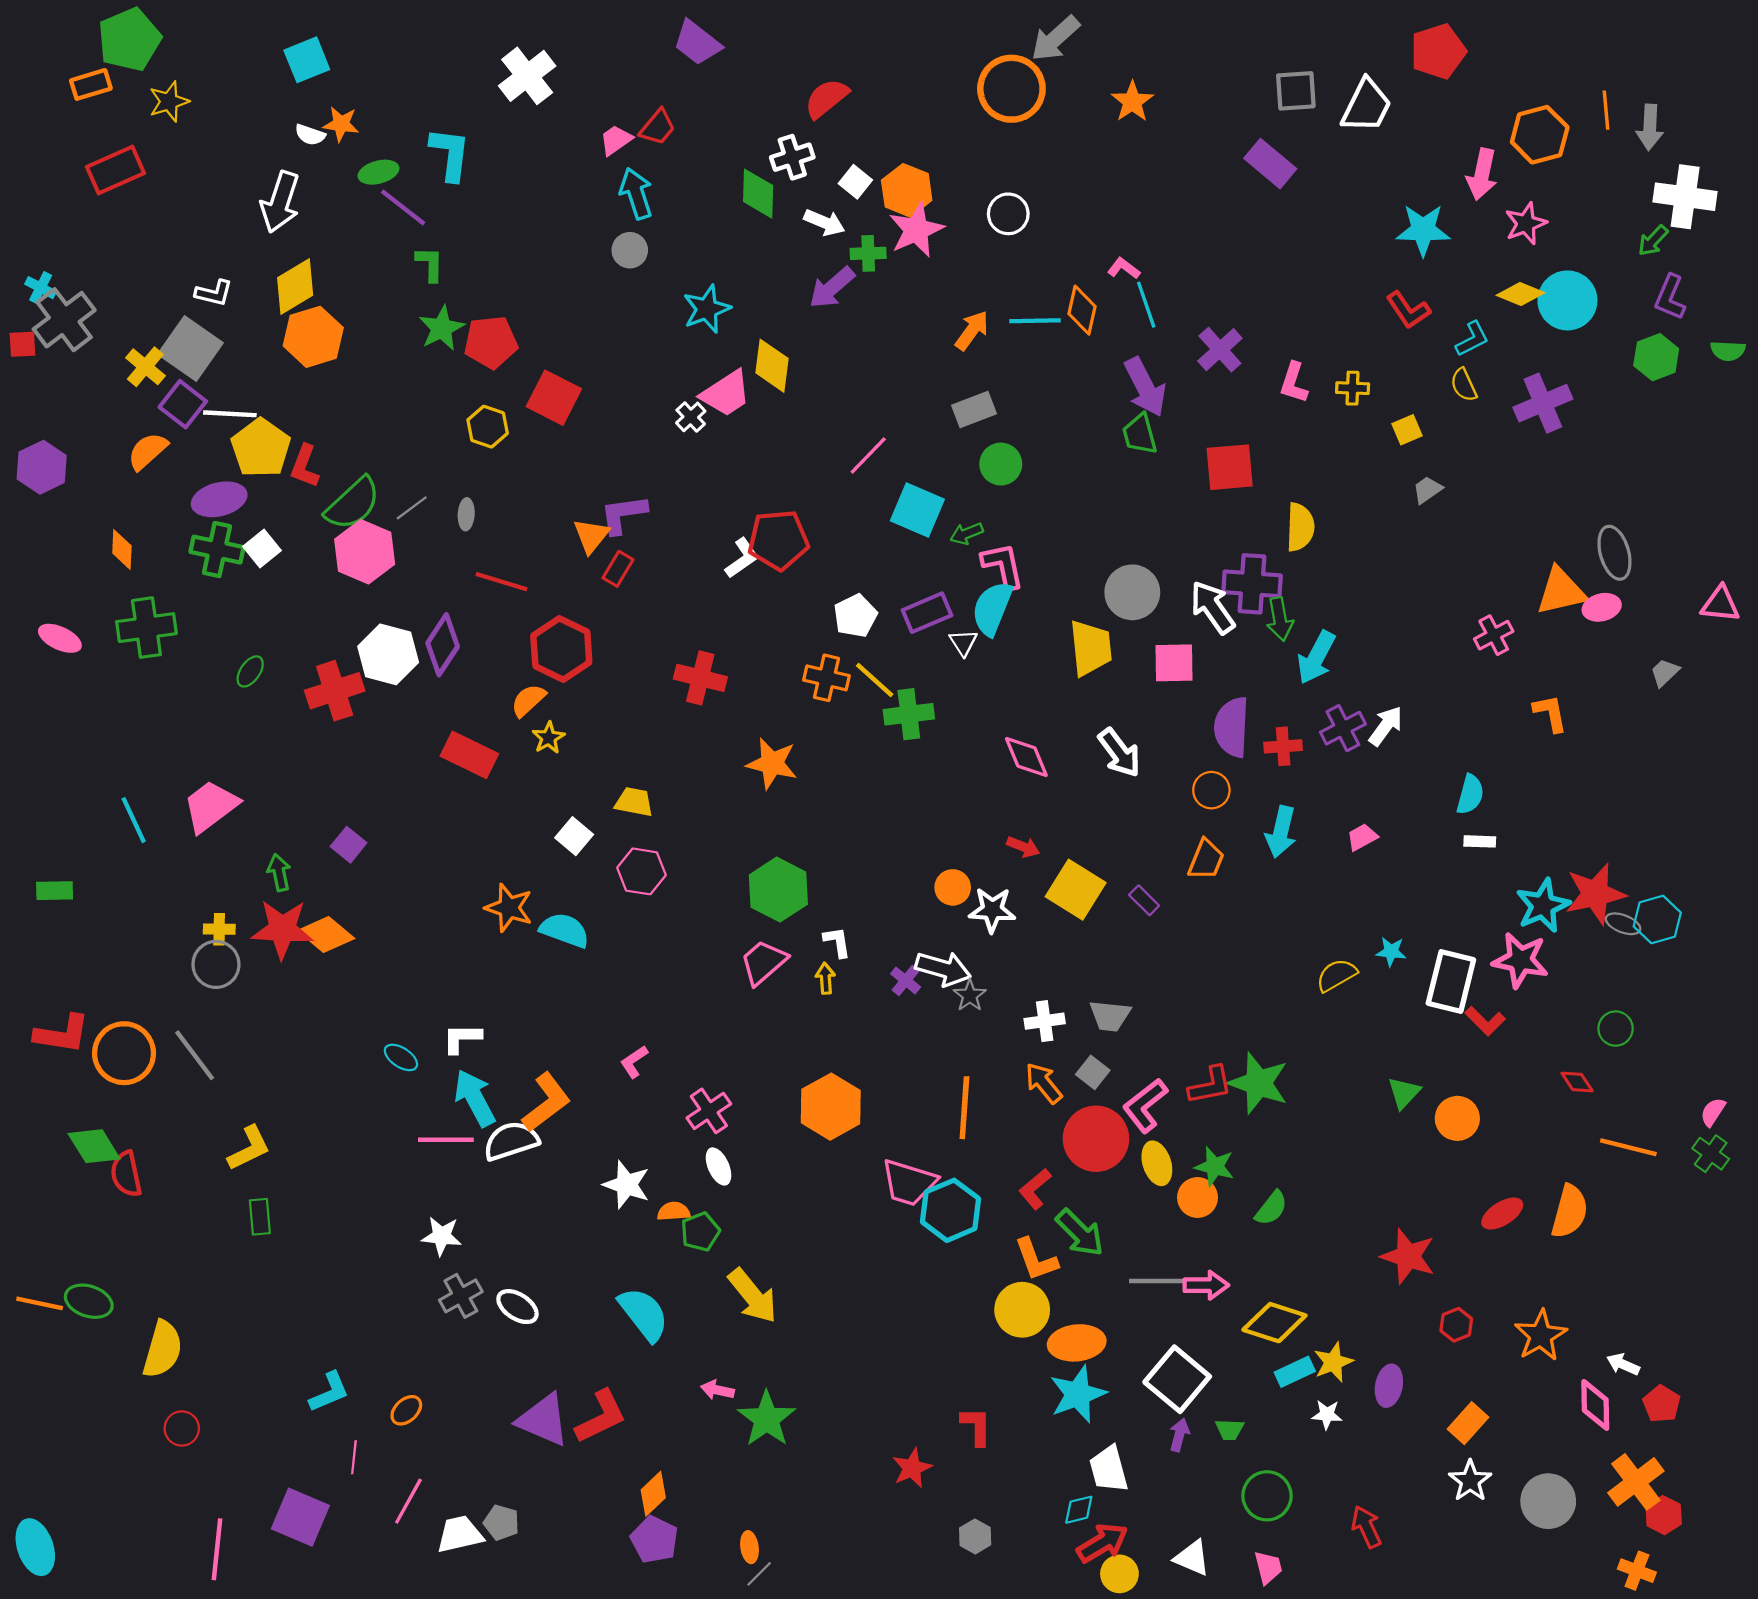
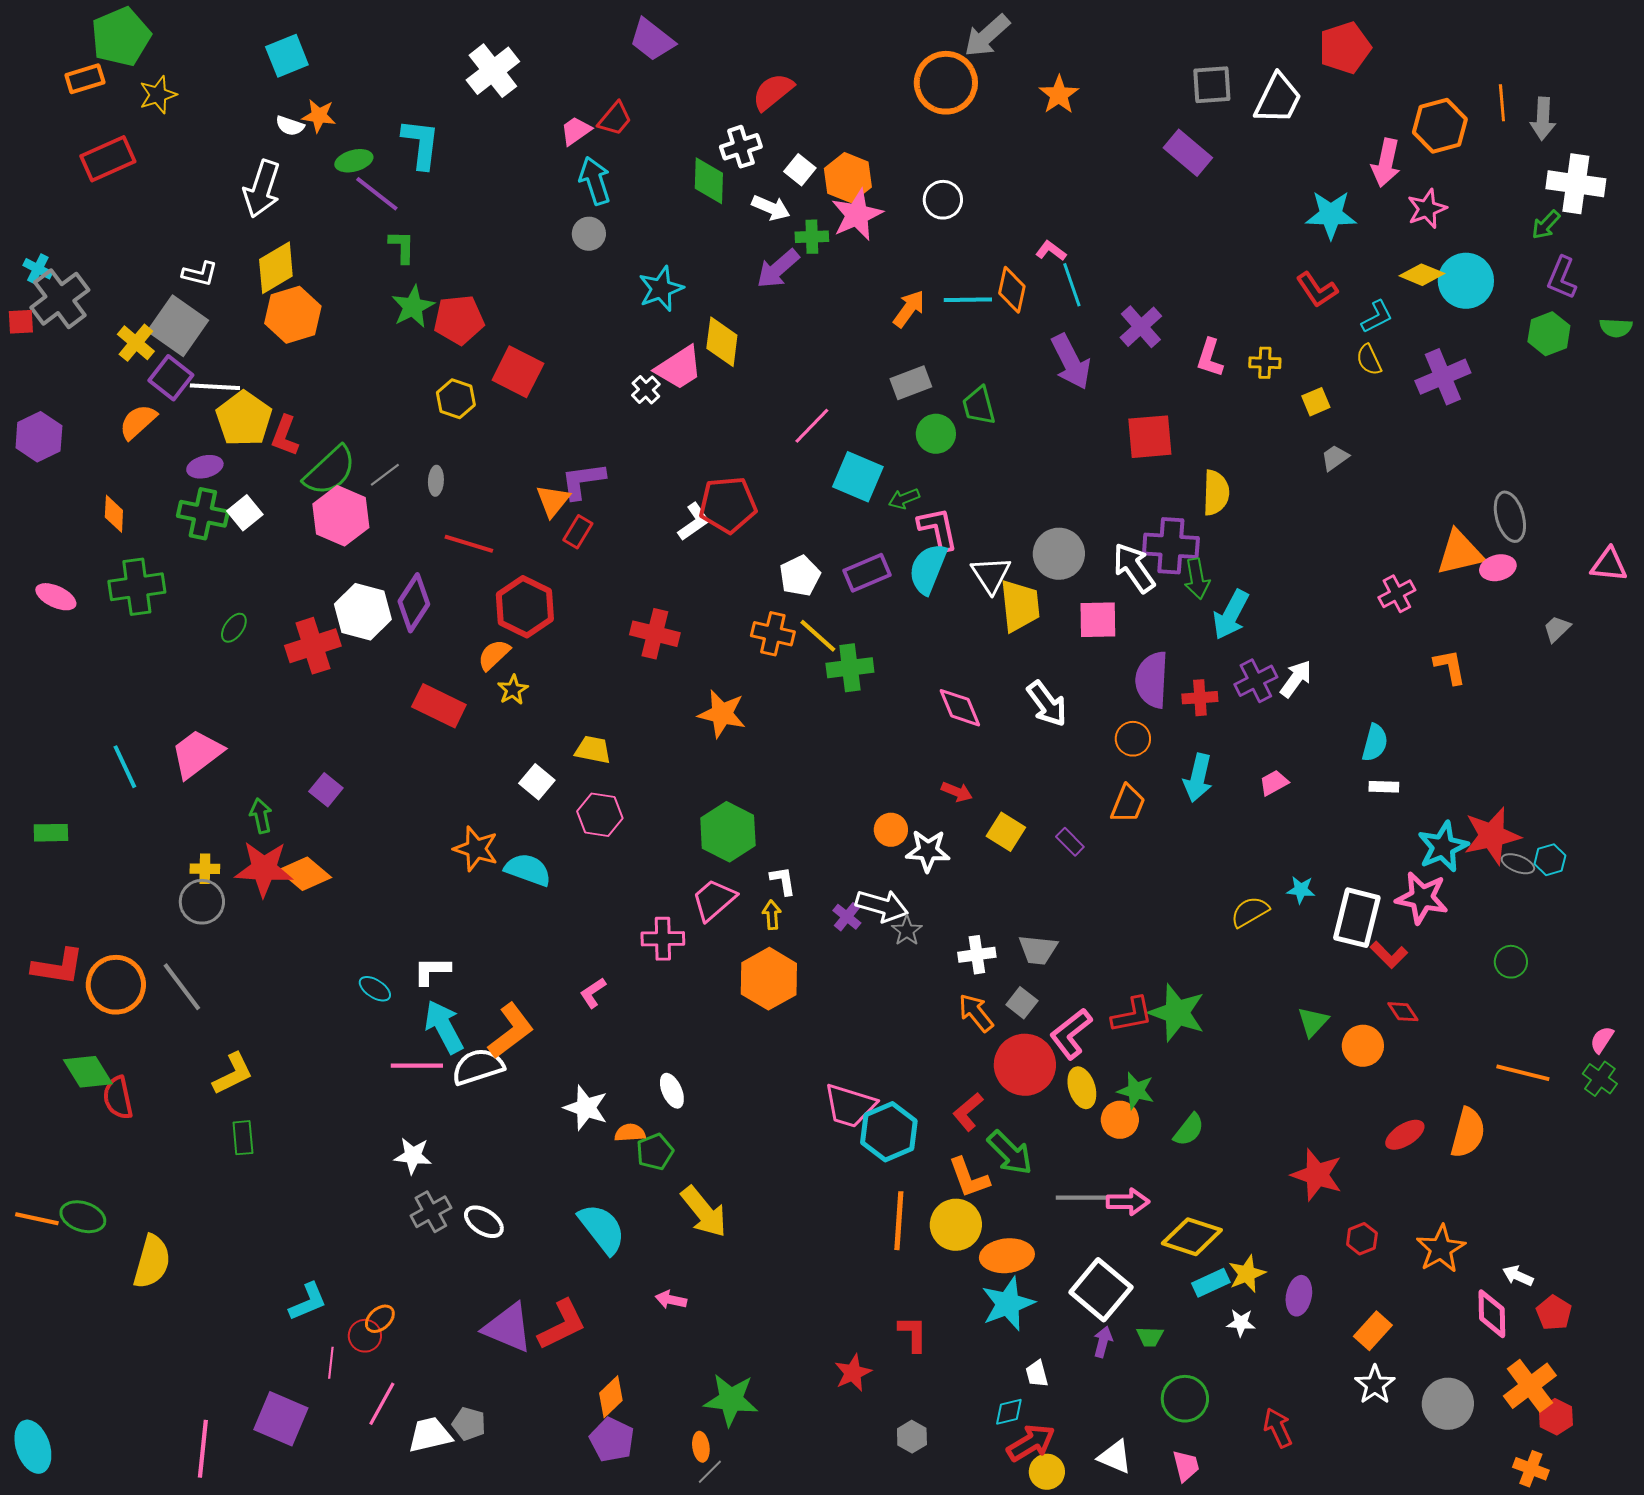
green trapezoid: (1140, 434) -> (979, 406), moved
purple ellipse: (219, 499) -> (205, 467), size x0.7
white triangle: (963, 643) -> (991, 575), moved, size x1.5
yellow square: (1076, 890) -> (1006, 832), size x0.7
cyan hexagon: (1657, 920) -> (1550, 860), size x0.7
red diamond: (1577, 1082) -> (1403, 1012), moved
orange hexagon: (831, 1107) -> (769, 979), moved
orange line: (964, 1108) -> (899, 1221), moved
pink cross: (709, 1111) -> (663, 939), moved, turned 33
green star: (767, 1419) -> (731, 1400), moved, turned -30
red circle: (182, 1428) -> (365, 1336), moved
white trapezoid: (1109, 1469) -> (1037, 1374), size x0.6

